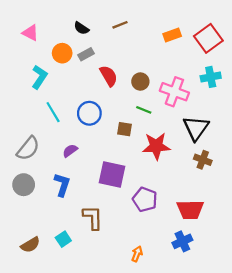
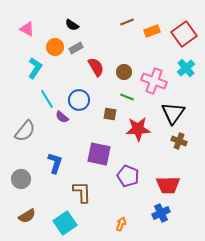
brown line: (120, 25) -> (127, 22), moved
cyan cross: (211, 77) -> (186, 68), turned -30
purple semicircle: (70, 151) -> (62, 117), moved, turned -104
gray circle: (24, 185) -> (21, 179), moved
cyan square: (63, 239) -> (65, 223), moved, size x1.6

